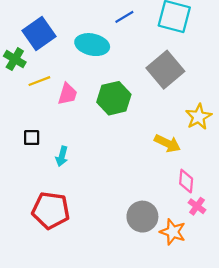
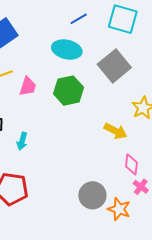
cyan ellipse: (92, 45) -> (67, 49), moved

